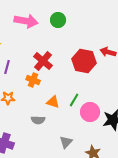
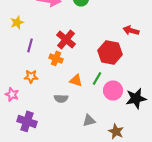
red hexagon: (84, 61) -> (110, 52), moved
gray triangle: (66, 142) -> (89, 120), turned 32

